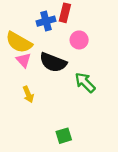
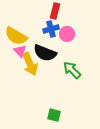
blue cross: (46, 21) -> (51, 29), moved
yellow arrow: (28, 94) -> (30, 64), moved, size x1.6
green square: (64, 136) -> (54, 115), turned 32

